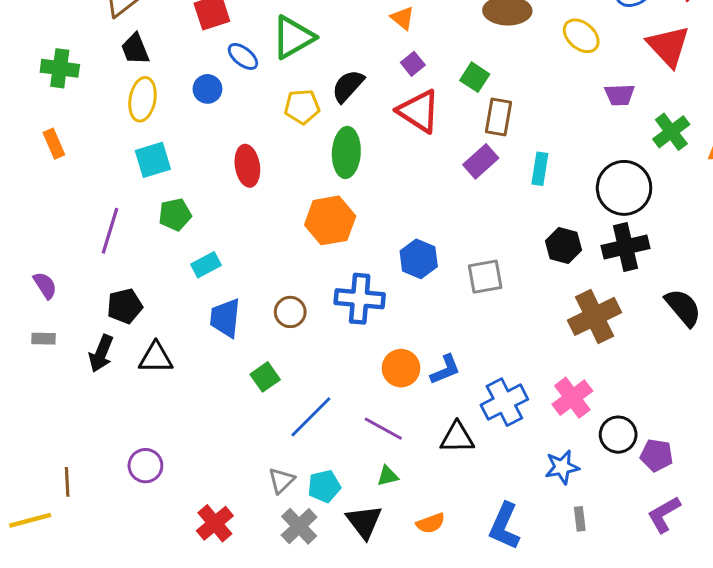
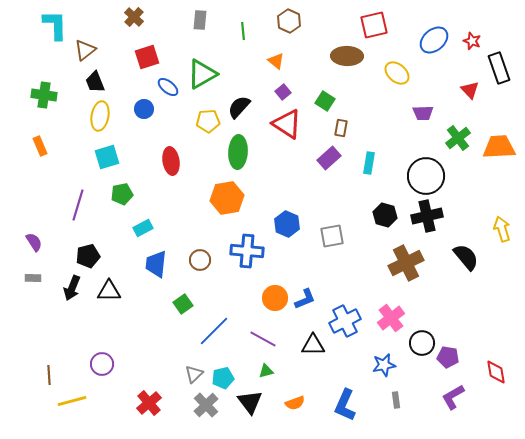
red triangle: (668, 46) -> (470, 90), moved, size x0.6
brown rectangle: (498, 117) -> (341, 128), size x0.7
yellow line: (30, 520) -> (72, 401), moved

